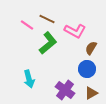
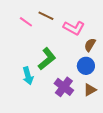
green L-shape: (48, 43) -> (47, 59), moved

